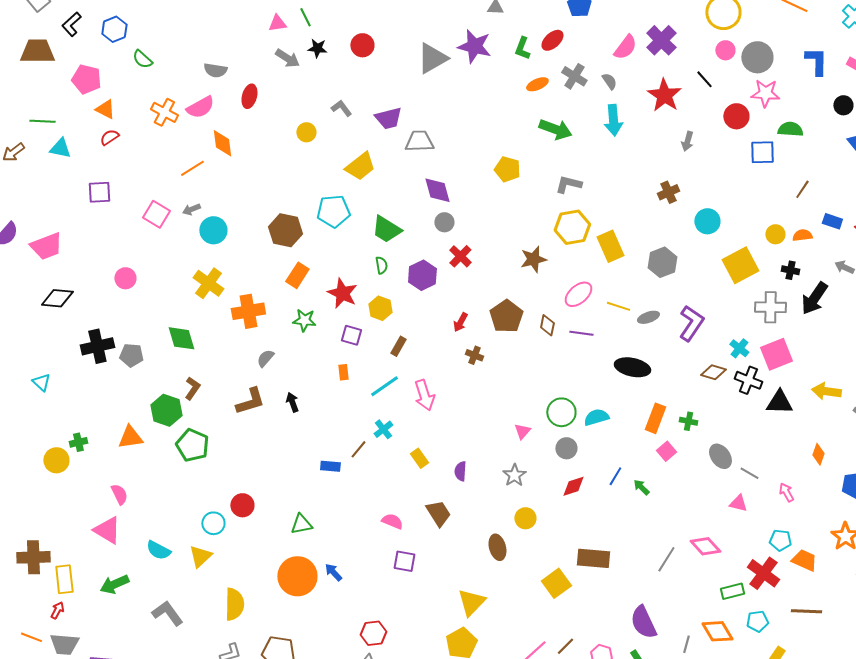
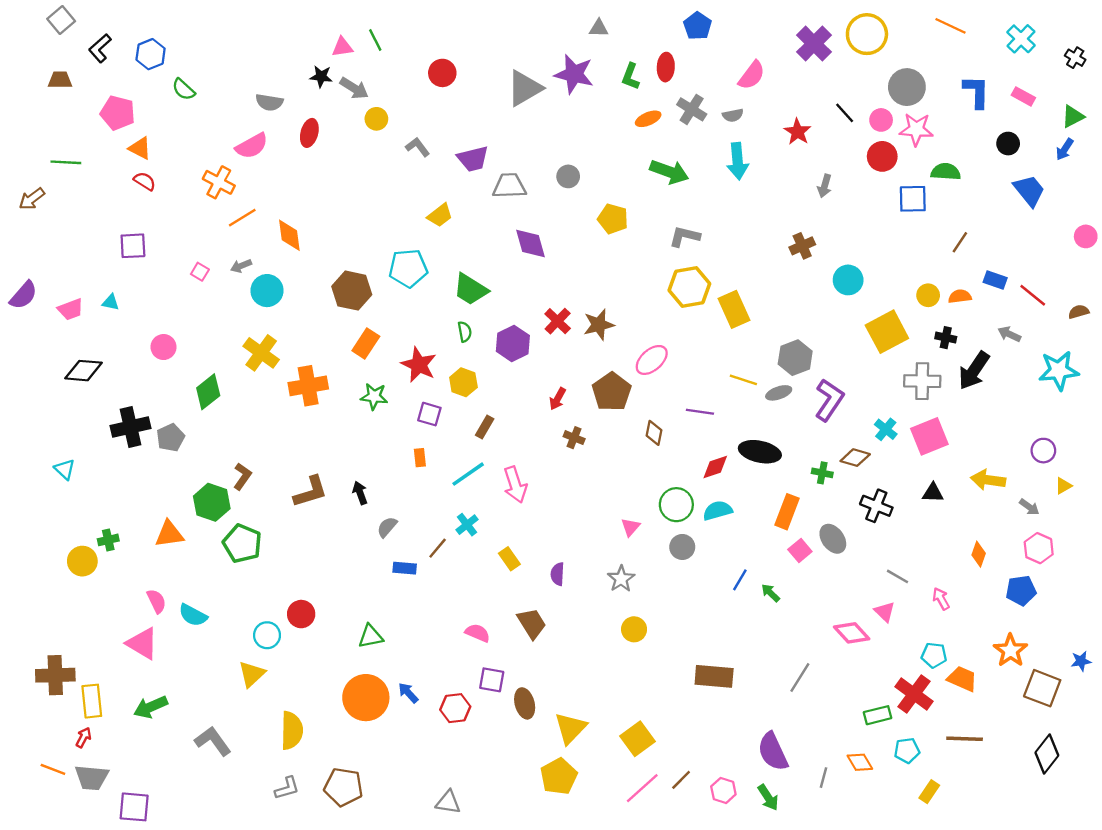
red ellipse: (552, 40) -> (666, 67), turned -45
purple cross: (661, 40) -> (814, 44), moved
black star: (317, 48) -> (321, 76), moved
pink circle: (725, 50) -> (881, 120), moved
brown trapezoid: (37, 51) -> (60, 80), size x0.6
gray semicircle: (609, 81) -> (733, 115), turned 114
red star: (664, 95) -> (798, 132), size x0.7
orange cross: (164, 112) -> (219, 182), moved
yellow circle: (306, 132) -> (376, 119), moved
red semicircle: (109, 137) -> (145, 181), turned 66
orange diamond: (222, 143) -> (289, 235), moved
cyan triangle: (60, 148) -> (111, 302), moved, size x0.7
yellow trapezoid: (360, 166) -> (440, 215), size x0.7
pink square: (156, 214) -> (200, 272), size x0.6
gray circle: (444, 222) -> (568, 176), moved
pink trapezoid: (46, 246) -> (71, 309), size x0.7
brown star: (533, 259) -> (599, 325), moved
gray hexagon: (662, 262) -> (795, 358), moved
pink ellipse: (578, 294) -> (652, 360), moved
brown diamond: (547, 325) -> (654, 433), moved
green diamond: (181, 338) -> (208, 392), moved, turned 68
gray pentagon: (131, 355) -> (171, 438), turned -30
gray semicircle: (265, 358) -> (387, 527), moved
black cross: (748, 380) -> (876, 506), moved
black triangle: (779, 402) -> (933, 493), size x0.7
green cross: (688, 421) -> (822, 473), moved
gray ellipse: (720, 456) -> (833, 539), moved
red diamond: (573, 486) -> (715, 467), moved
pink triangle: (738, 503) -> (885, 612), turned 30
pink diamond: (705, 546) -> (852, 633), moved
brown ellipse: (497, 547) -> (525, 703), moved
cyan semicircle: (158, 550) -> (193, 615), moved
yellow square: (556, 583) -> (638, 739), moved
orange diamond: (717, 631) -> (860, 762), size x0.7
red hexagon: (373, 633) -> (455, 708), moved

